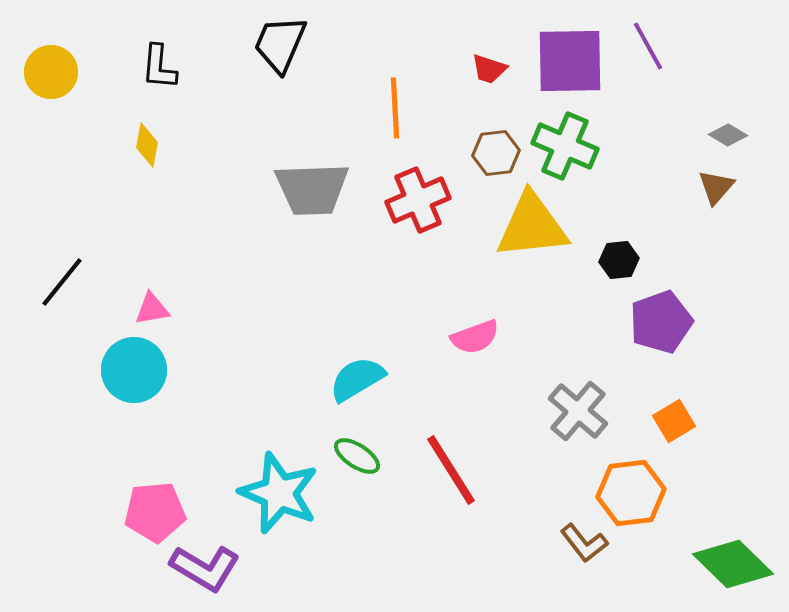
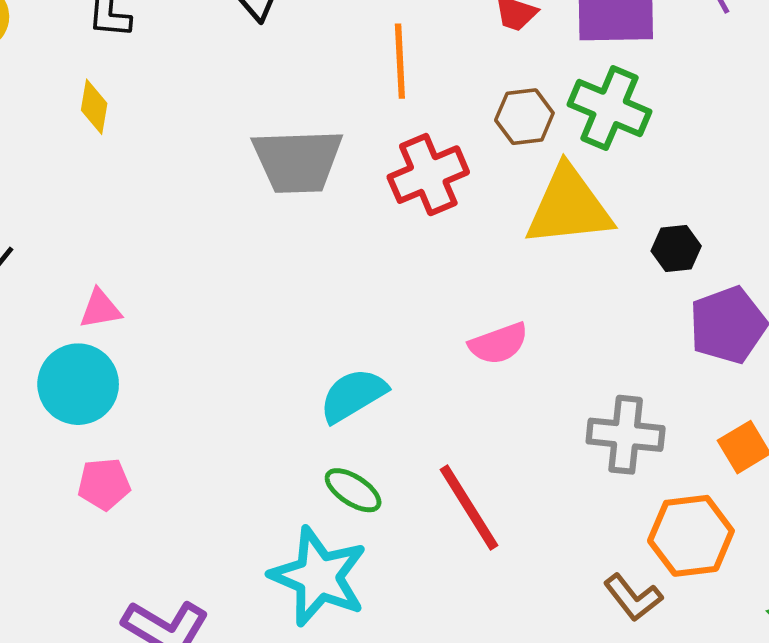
gray cross: (578, 411) -> (626, 435), turned -34
cyan star: (279, 493) -> (319, 577), moved
pink pentagon: (155, 512) -> (104, 484), moved, size x0.7

